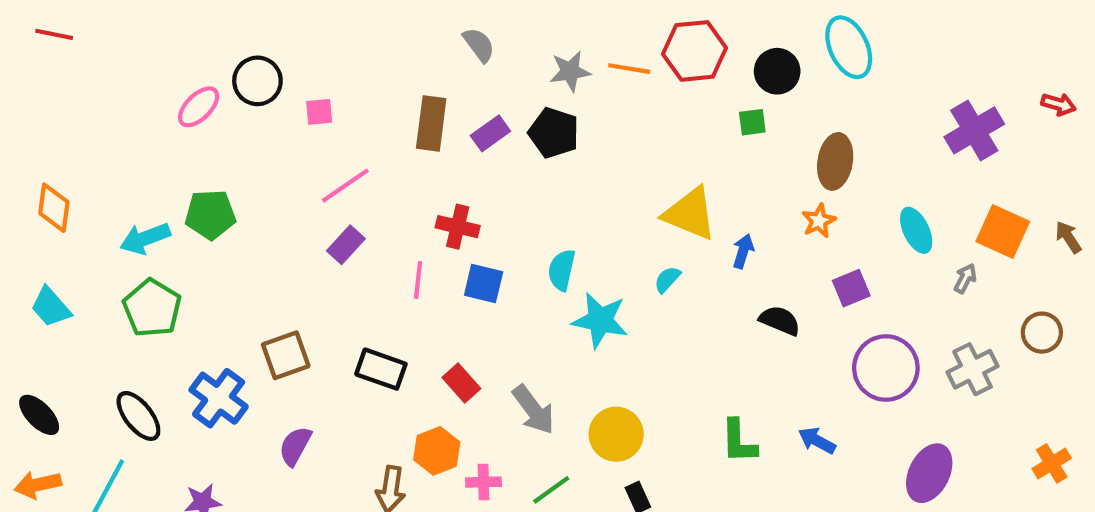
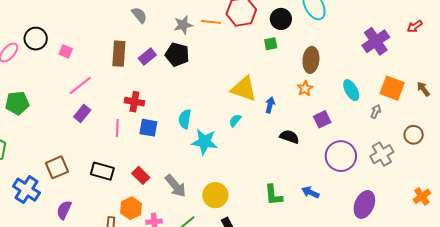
red arrow: (1058, 104) -> (415, 26), turned 133
pink square: (319, 112) -> (66, 51), turned 32

